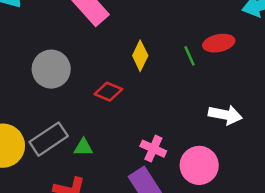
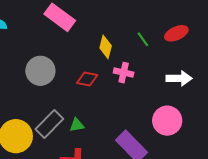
red ellipse: (219, 43) -> (176, 33), moved
pink cross: (153, 149) -> (124, 73), moved

